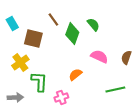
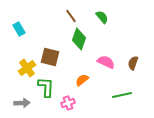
brown line: (53, 20) -> (71, 16), moved
green semicircle: (93, 24) -> (102, 17), moved
brown square: (33, 38) -> (50, 57), moved

